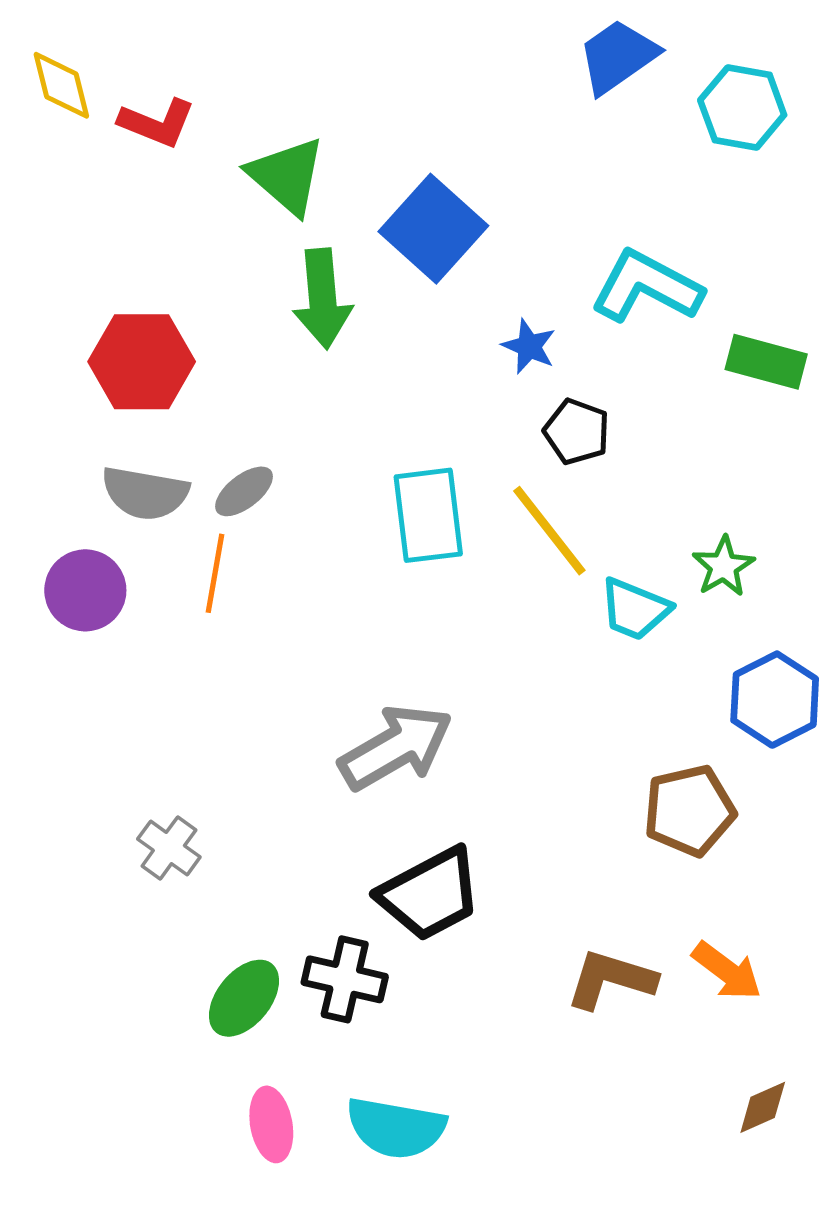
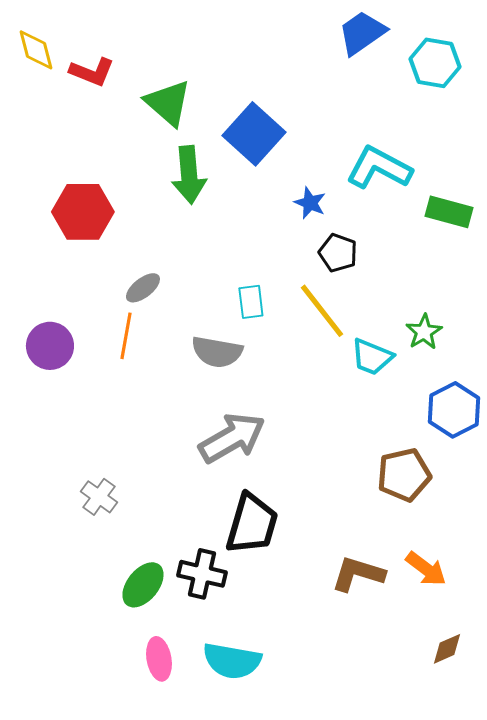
gray semicircle: (145, 493) -> (217, 352), moved
cyan rectangle: (428, 515) -> (251, 302), size x0.6
black trapezoid: (430, 894) -> (252, 524), turned -46

